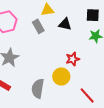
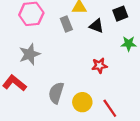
black square: (93, 15) -> (120, 14), moved, turned -32
yellow circle: (61, 77) -> (82, 102), moved

